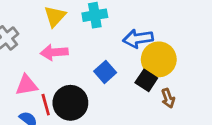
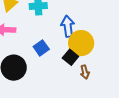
blue arrow: (138, 39) -> (68, 26), turned 85

